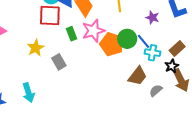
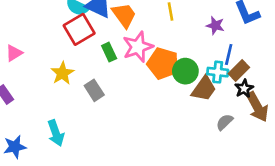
red square: (50, 15) -> (79, 29), turned -30
green circle: (127, 39) -> (185, 71), moved
blue line: (143, 41) -> (229, 54), moved, turned 56
brown rectangle: (177, 49) -> (239, 70), moved
brown trapezoid: (137, 76) -> (204, 89), moved

